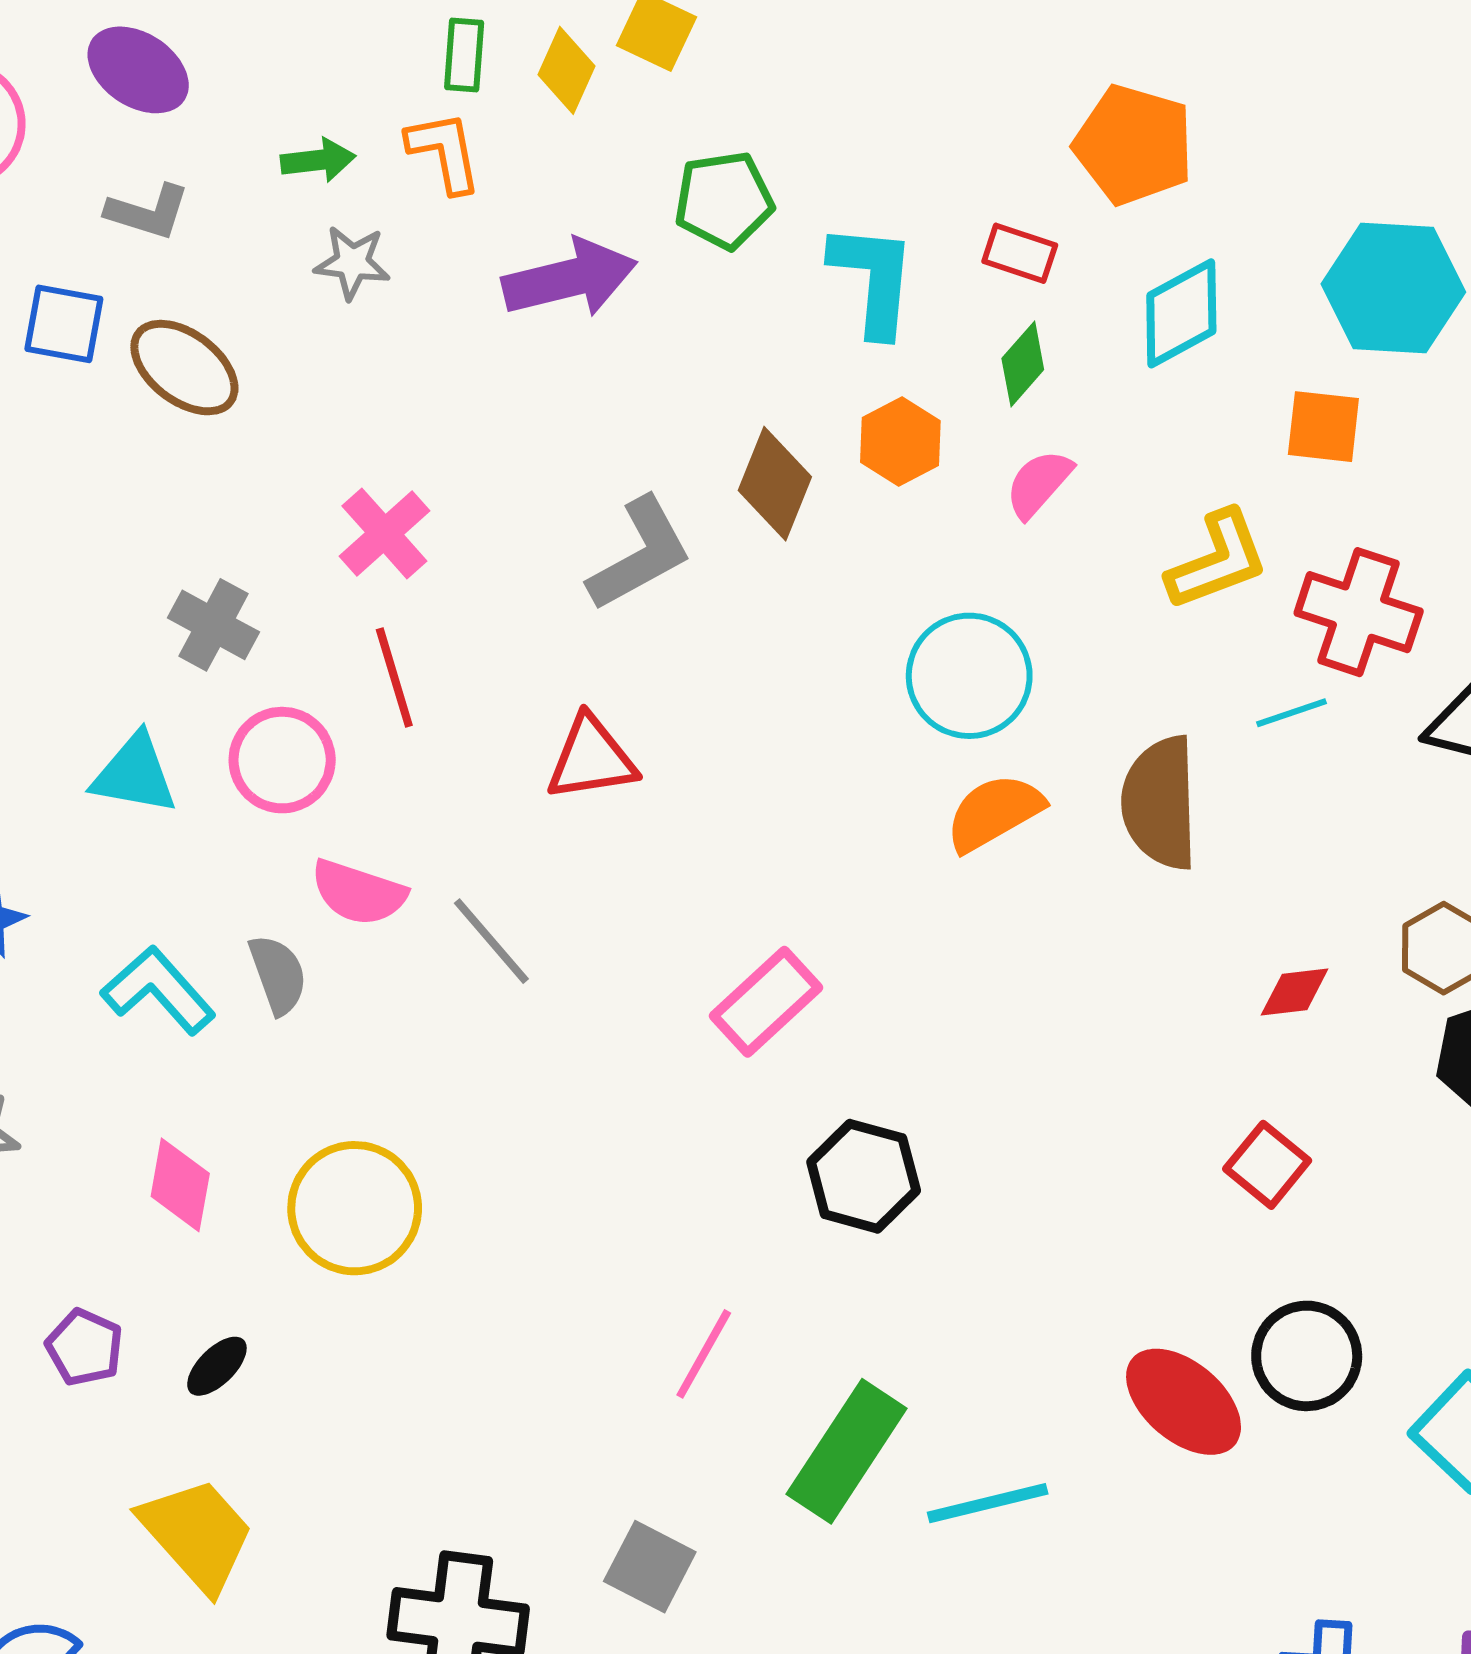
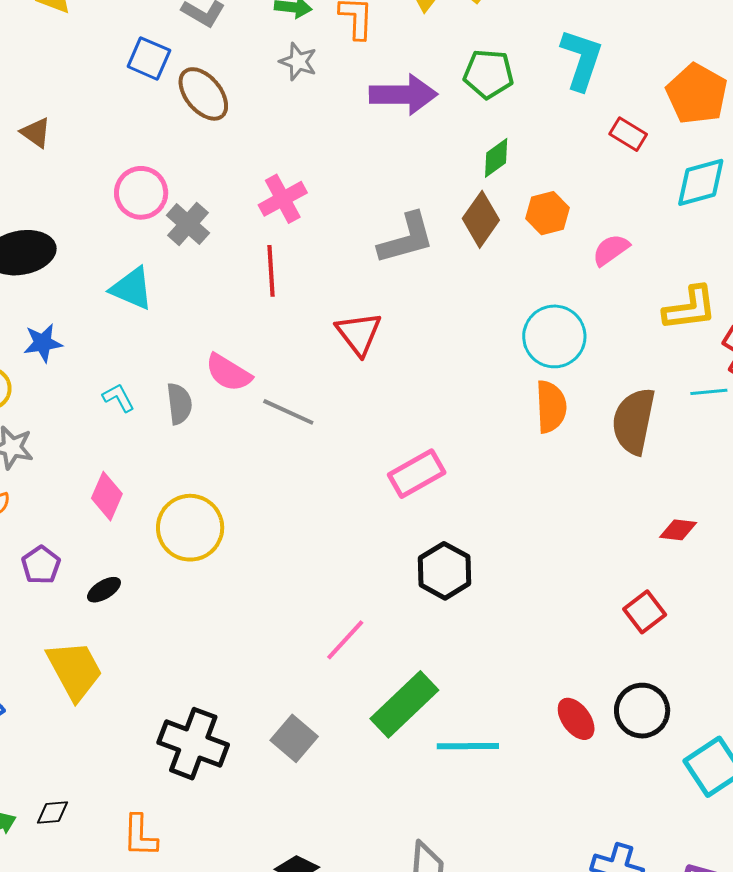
cyan L-shape: (873, 279) -> (582, 59), moved
green diamond: (1023, 364) -> (496, 158), moved
red triangle: (591, 758) -> (359, 334), turned 48
pink circle: (282, 760) -> (141, 193), moved
orange semicircle: (994, 813) -> (551, 407), turned 104
gray line: (491, 941) -> (288, 412), turned -38
cyan L-shape: (158, 990) -> (119, 398), size x0.6
red ellipse: (1184, 1402) -> (576, 719), size x0.7

